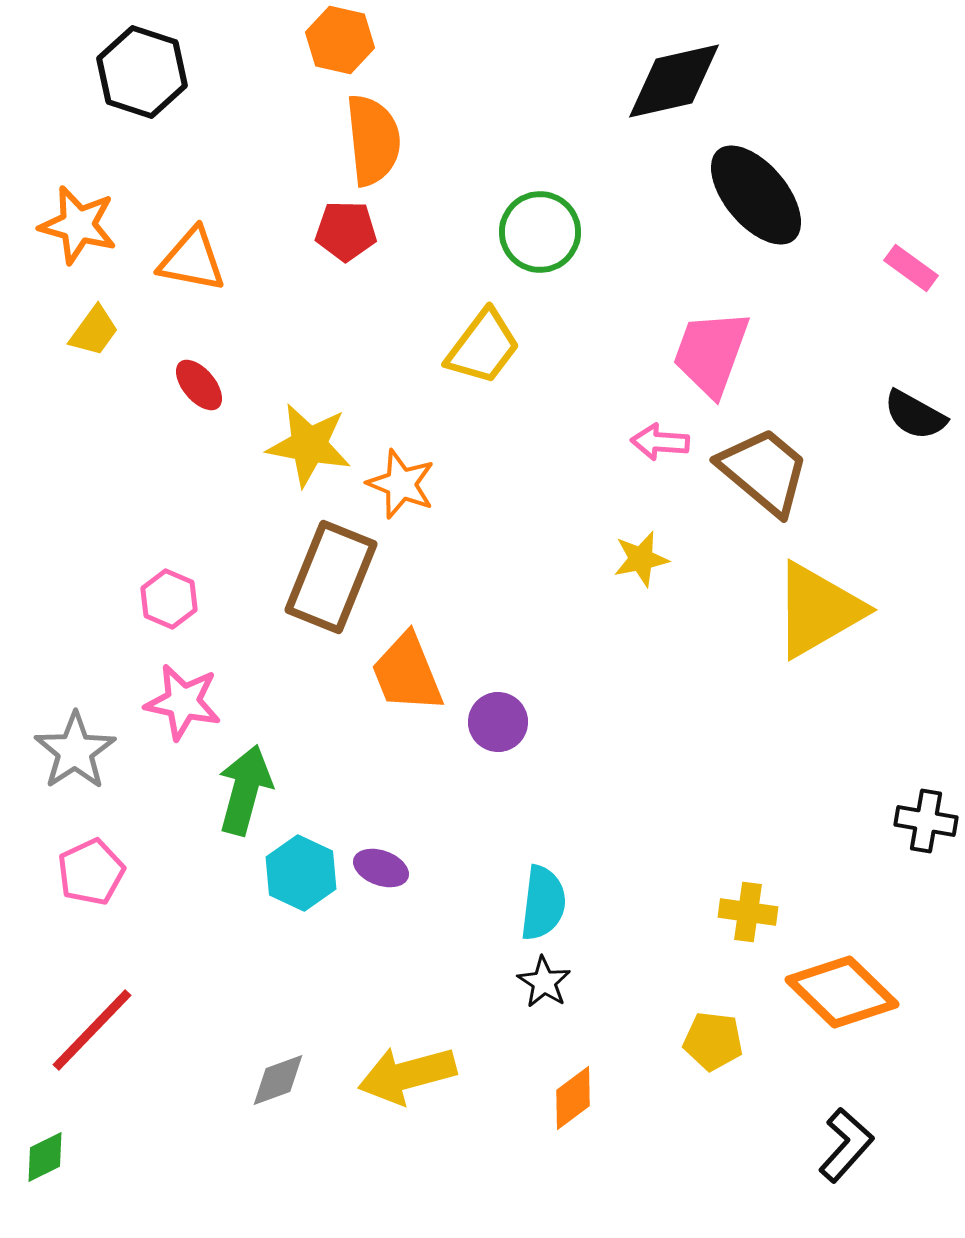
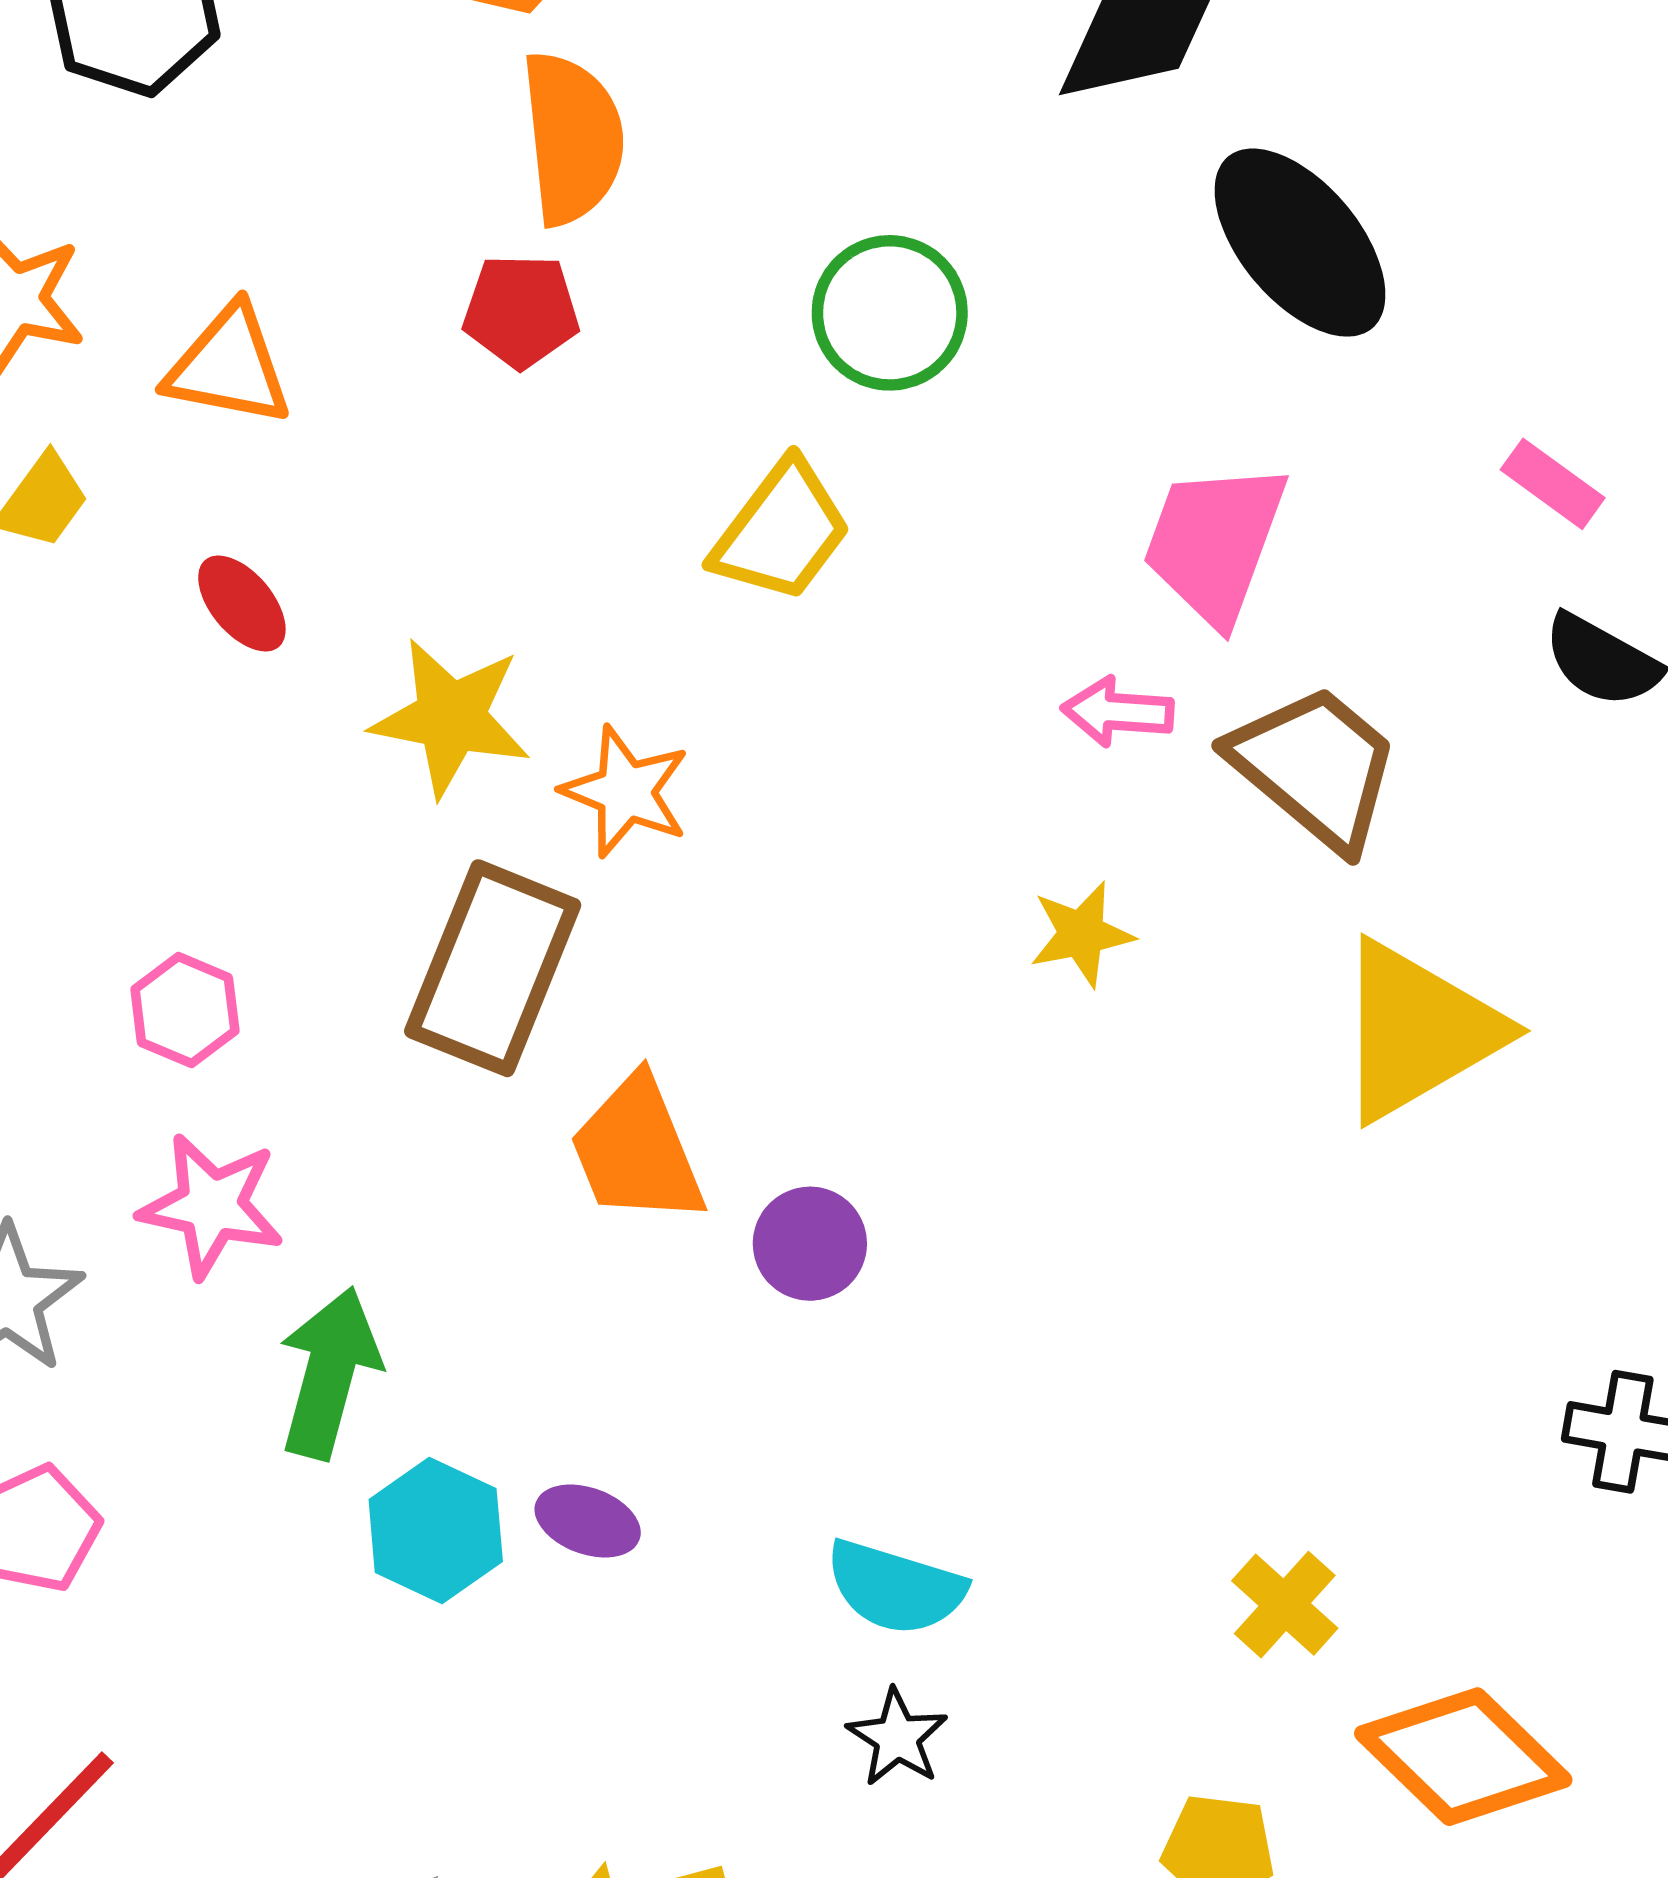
pink rectangle: (911, 268) -> (1553, 484), moved
cyan semicircle: (543, 903) -> (895, 1587), turned 100
yellow cross: (748, 912) -> (1285, 1605), turned 34

